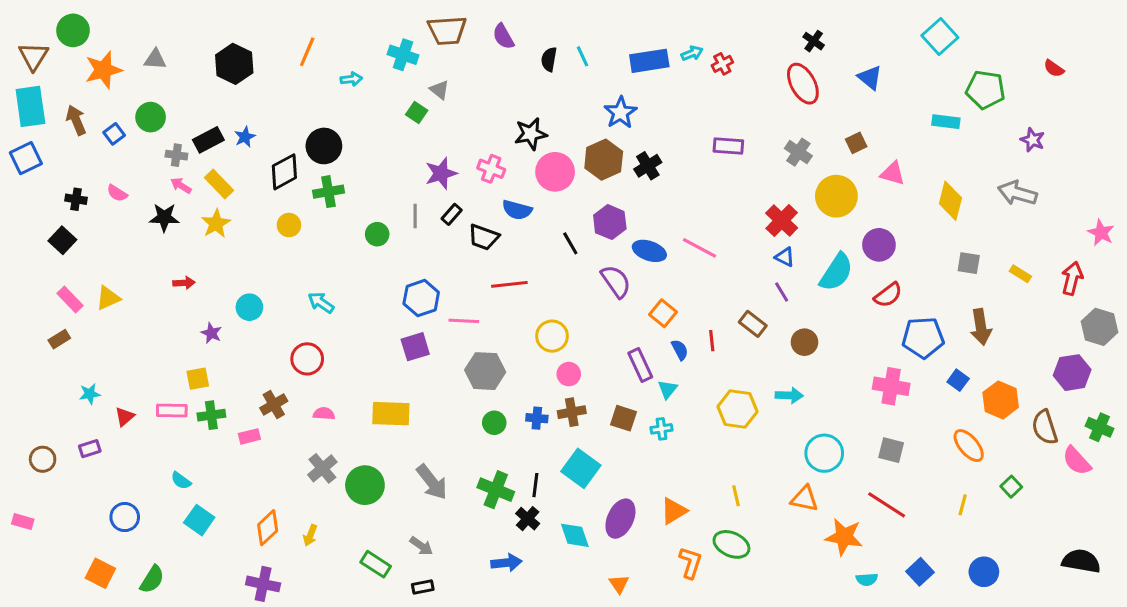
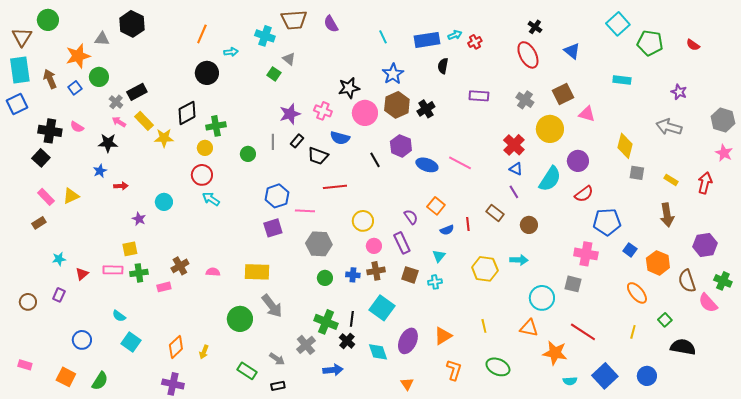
black semicircle: (549, 59) -> (443, 66), moved
black hexagon: (234, 64) -> (132, 24), moved
orange star: (103, 70) -> (78, 56), moved
green pentagon: (985, 90) -> (650, 43), moved
blue star: (620, 113) -> (393, 74), moved
blue star: (245, 137) -> (100, 171), moved
brown square: (856, 143) -> (563, 94), size x1.5
black circle: (324, 146) -> (207, 73), moved
gray cross: (176, 155) -> (116, 102), turned 32
black cross: (76, 199) -> (50, 131), size x1.6
yellow diamond: (950, 201) -> (625, 146), moved
yellow star: (216, 224) -> (164, 138), moved, turned 30
yellow circle: (289, 225) -> (205, 148), moved
purple semicircle: (616, 281) -> (411, 217), moved, size x0.7
brown arrow: (981, 327) -> (667, 215), moved
gray hexagon: (1099, 327) -> (723, 120), moved
blue semicircle: (680, 350) -> (447, 230), turned 96
red circle: (307, 359) -> (202, 175), moved
purple rectangle: (640, 365) -> (402, 243), moved
purple rectangle: (90, 449) -> (59, 295), turned -48
gray square: (891, 450) -> (573, 284), moved
gray cross: (322, 468) -> (306, 345), moved
gray arrow: (432, 482) -> (272, 306), moved
pink rectangle: (23, 522) -> (25, 365), moved
green ellipse: (731, 544) -> (498, 367), moved
black semicircle: (1081, 561) -> (683, 347), moved
blue square: (920, 572) -> (605, 376), size x1.4

